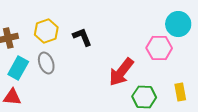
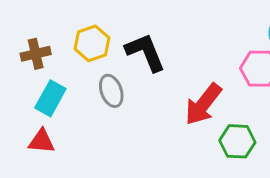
black L-shape: (82, 37) -> (145, 52), size x1.4
gray ellipse: (46, 63) -> (111, 91), moved

